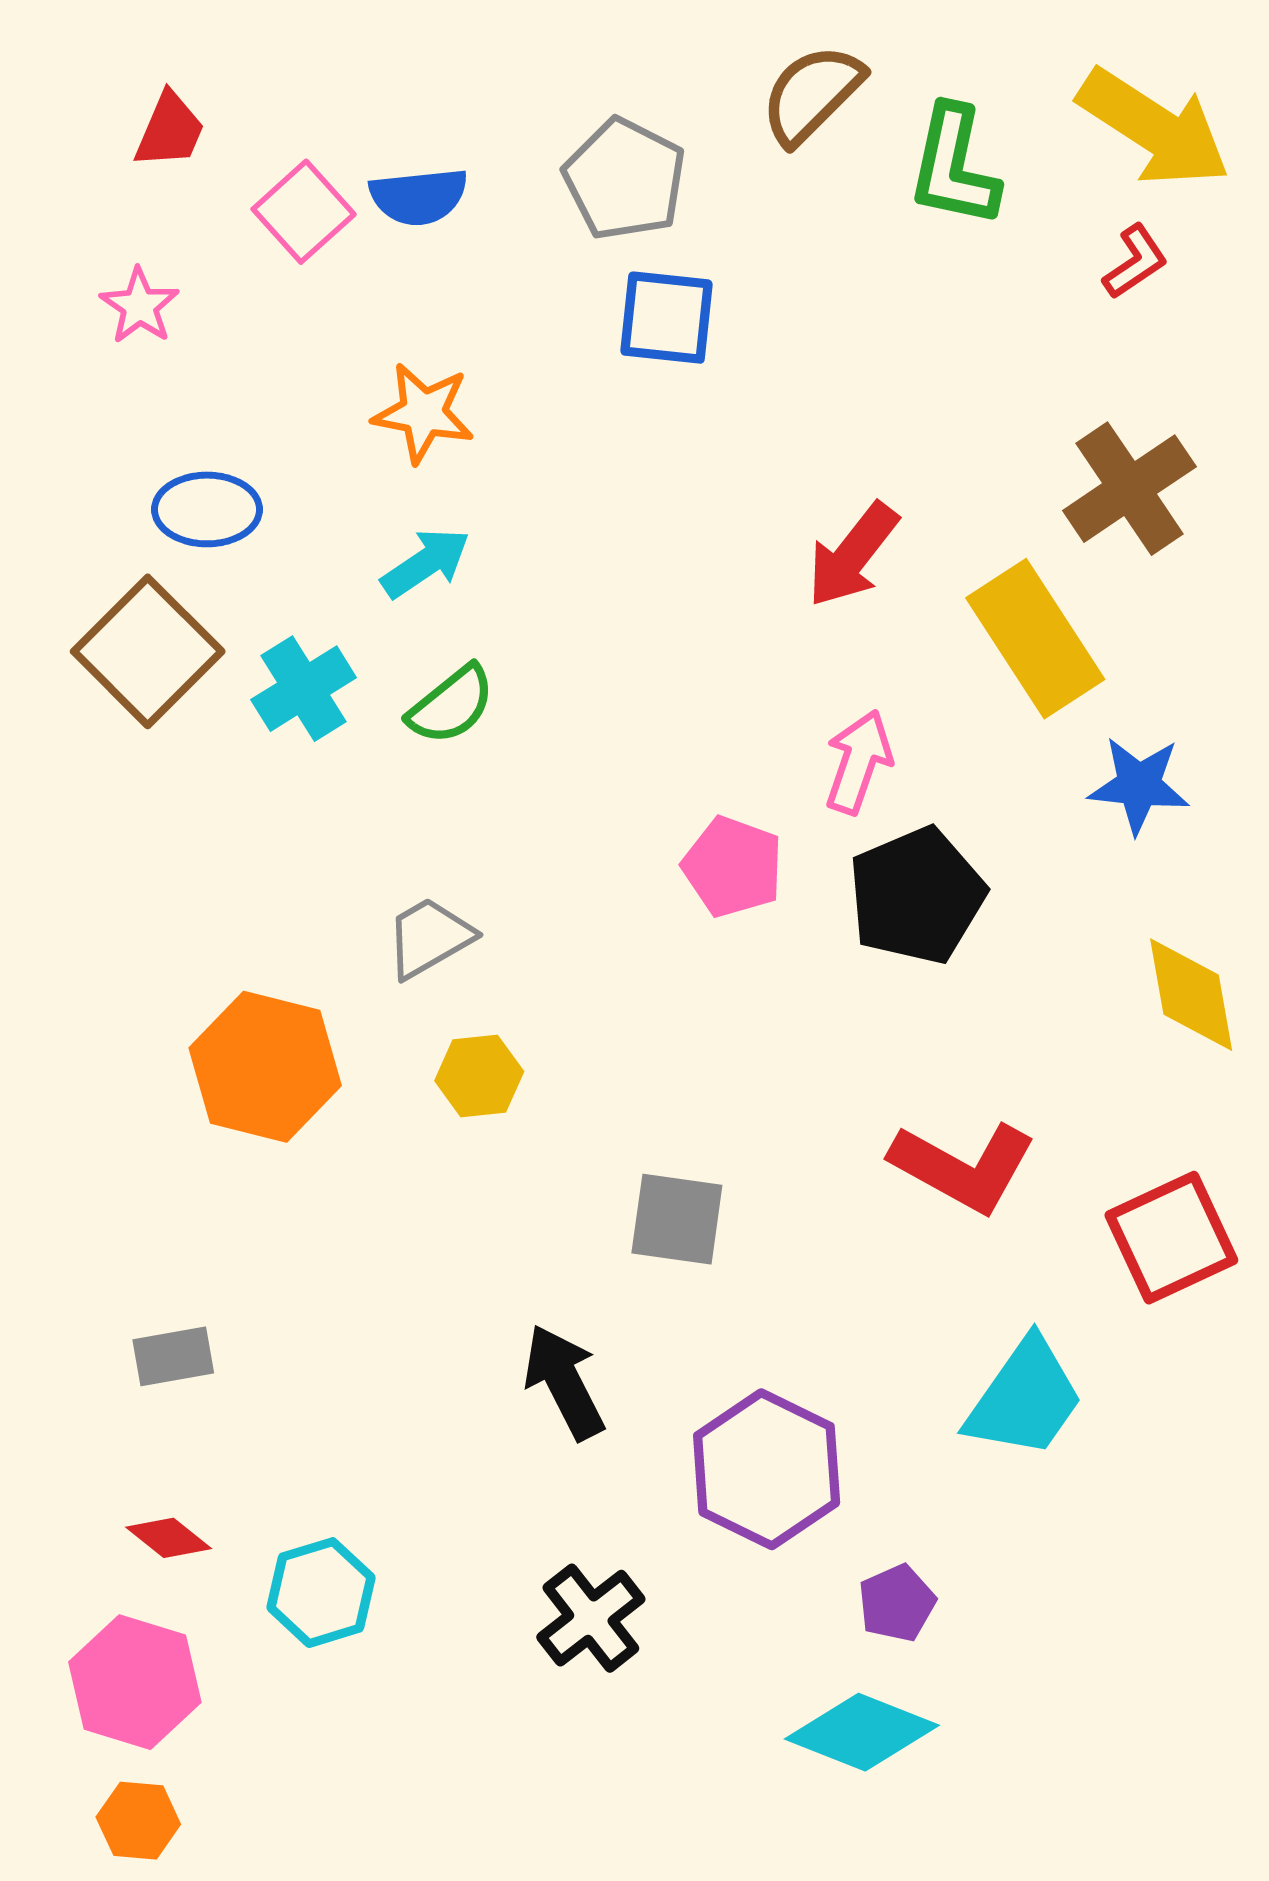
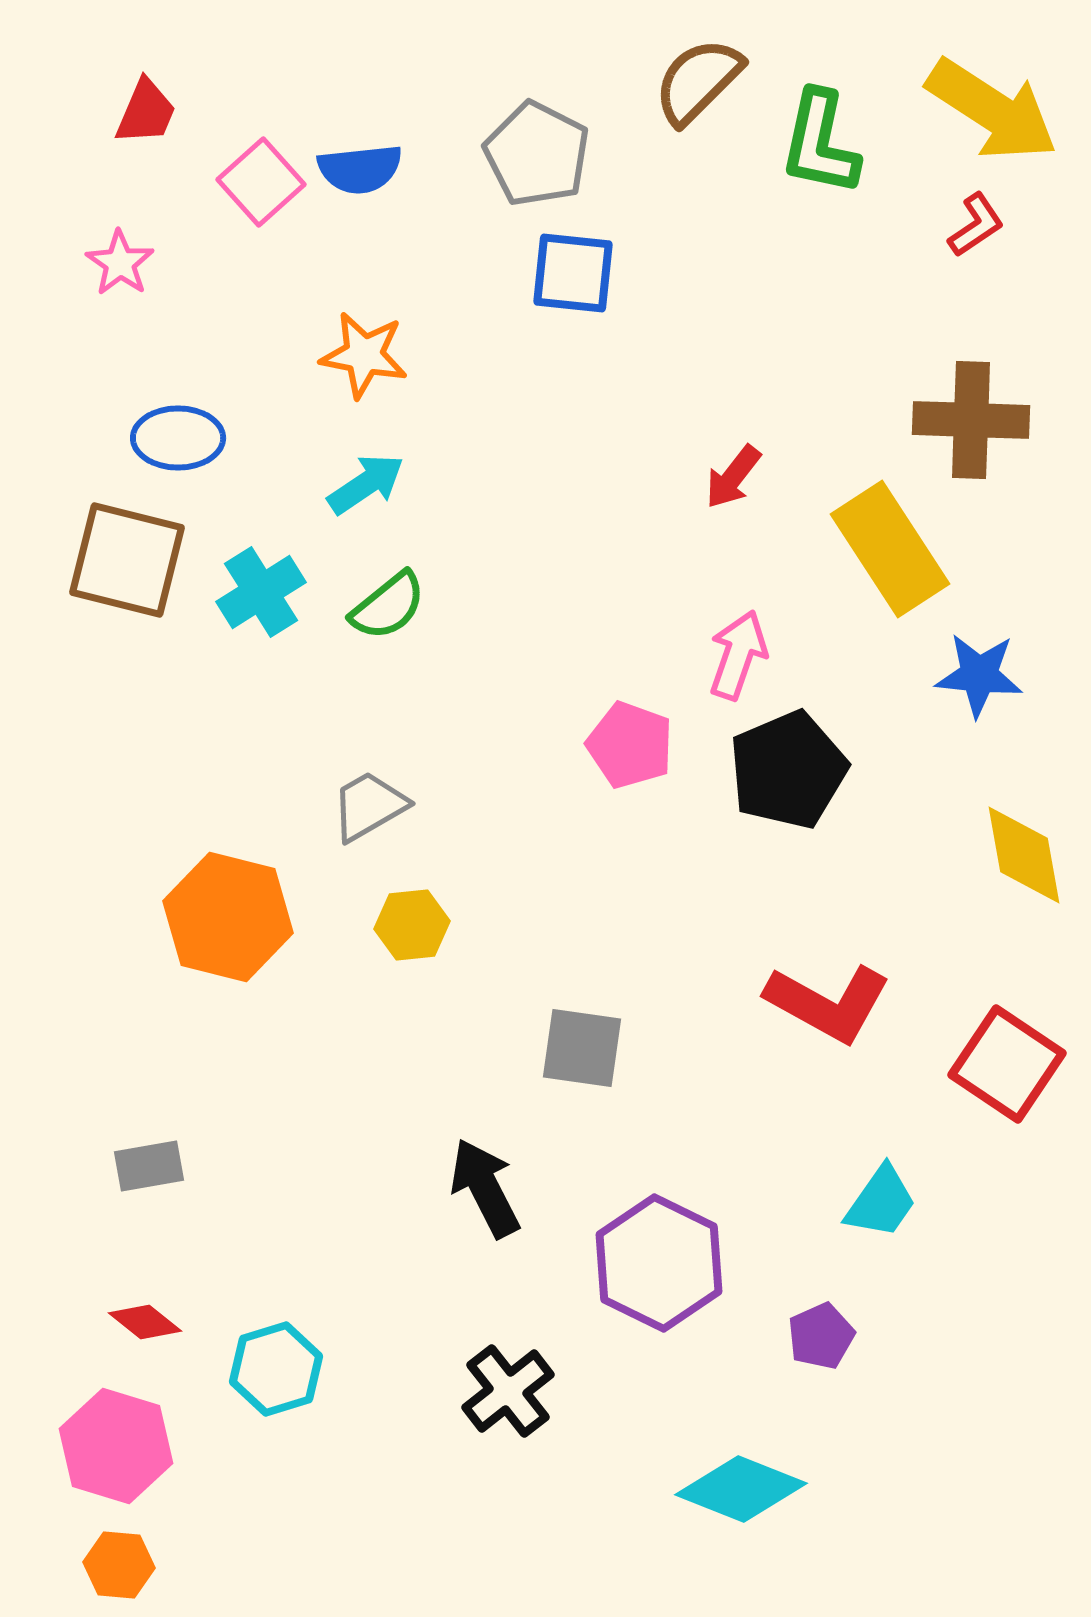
brown cross: (1129, 489) -> (971, 420), turned 36
red arrow: (853, 555) -> (733, 477), size x0.7
brown square: (148, 651) -> (127, 560), turned -31
red square: (1171, 1238) -> (1007, 1064), turned -31
cyan trapezoid: (1025, 1398) -> (881, 1202), size x0.7
purple pentagon: (897, 1603) -> (821, 1336), moved

